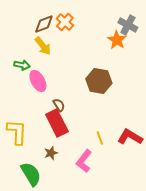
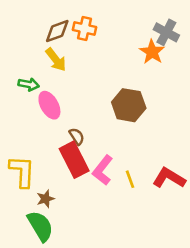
orange cross: (65, 22) -> (84, 28), turned -30
brown star: (51, 153) -> (45, 199), moved
pink L-shape: (84, 161) -> (103, 170), moved

